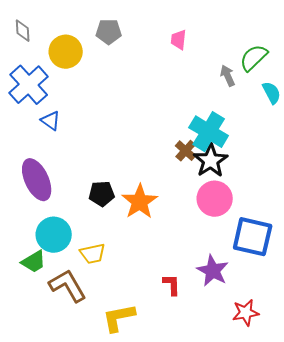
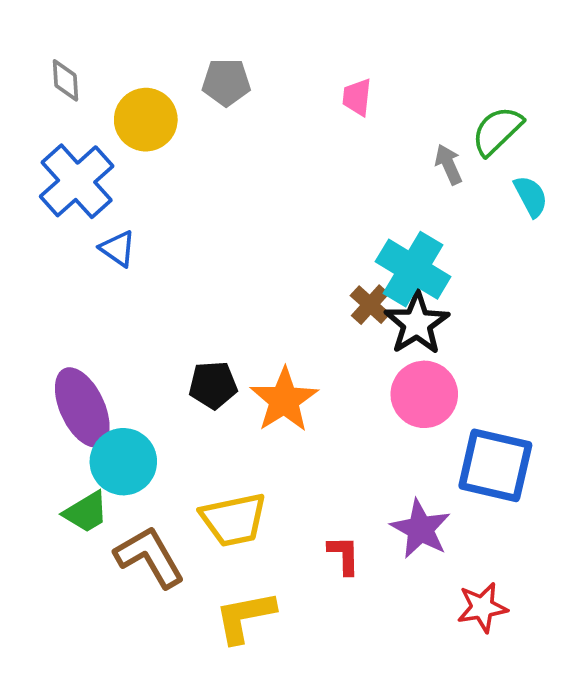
purple ellipse: (37, 180) -> (82, 407), moved
yellow trapezoid: (93, 254) -> (234, 520), moved, size x1.4

